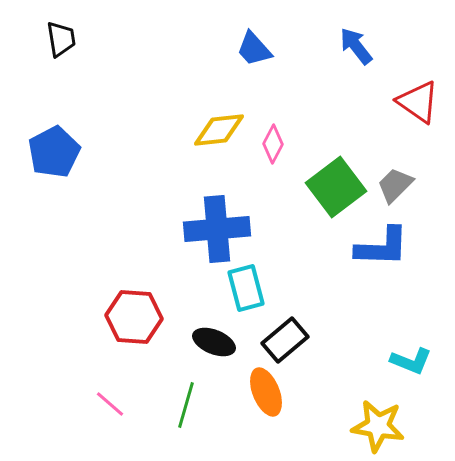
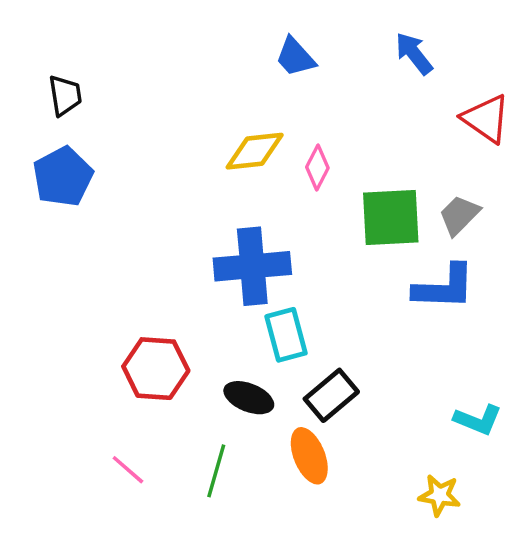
black trapezoid: (61, 39) -> (65, 95), moved
green square: (336, 187) -> (391, 217), turned 34
yellow star: (378, 426) -> (439, 495), size x0.7

